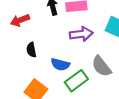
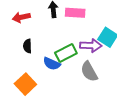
purple arrow: (81, 34) -> (91, 46), moved
green rectangle: (76, 81) -> (66, 53), moved

